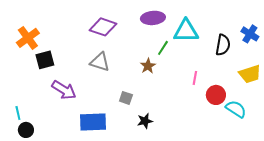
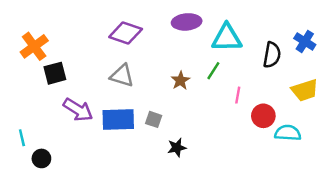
green line: (163, 48) -> (213, 71), moved
cyan semicircle: (236, 109) -> (288, 133), turned -30
blue rectangle: (93, 122) -> (118, 119), moved
black circle: (26, 130) -> (41, 158), moved

